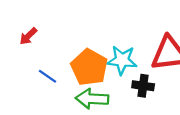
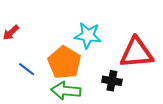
cyan star: (122, 60) -> (88, 35), moved

